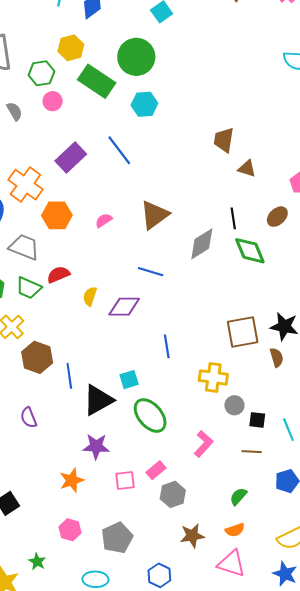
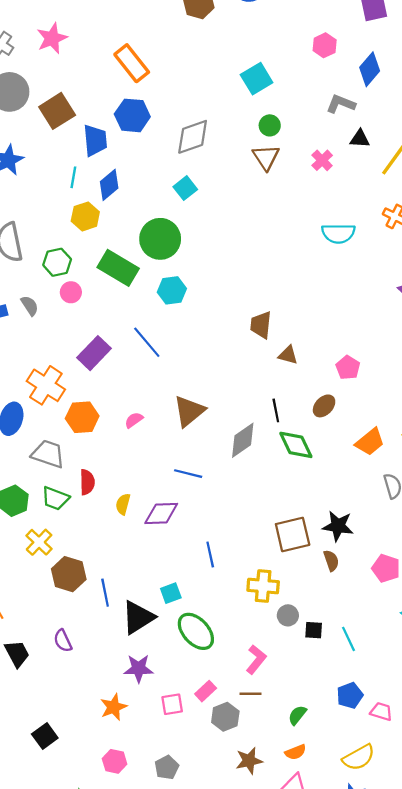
yellow hexagon: (71, 48) -> (85, 216), moved
red semicircle: (58, 275) -> (87, 482), turned 115
brown line: (252, 452) -> (250, 694), moved
gray pentagon: (117, 538) -> (167, 767), size x0.7

